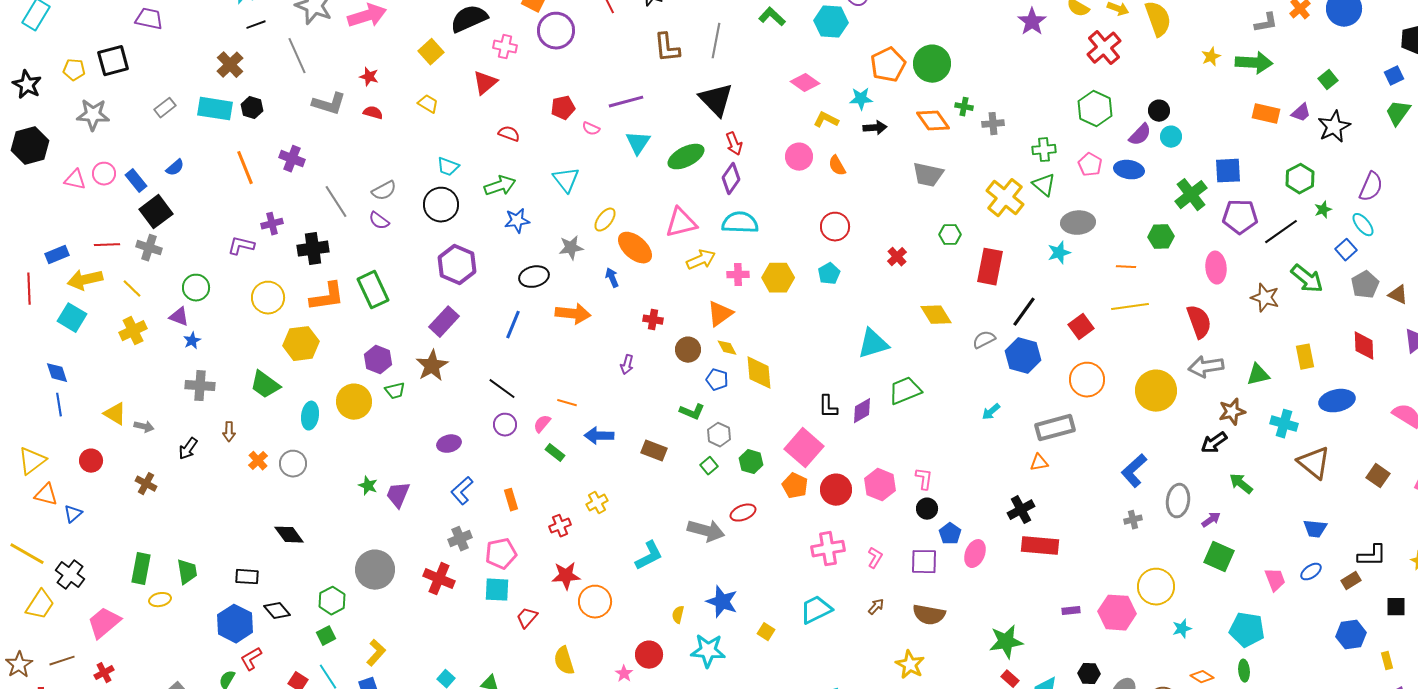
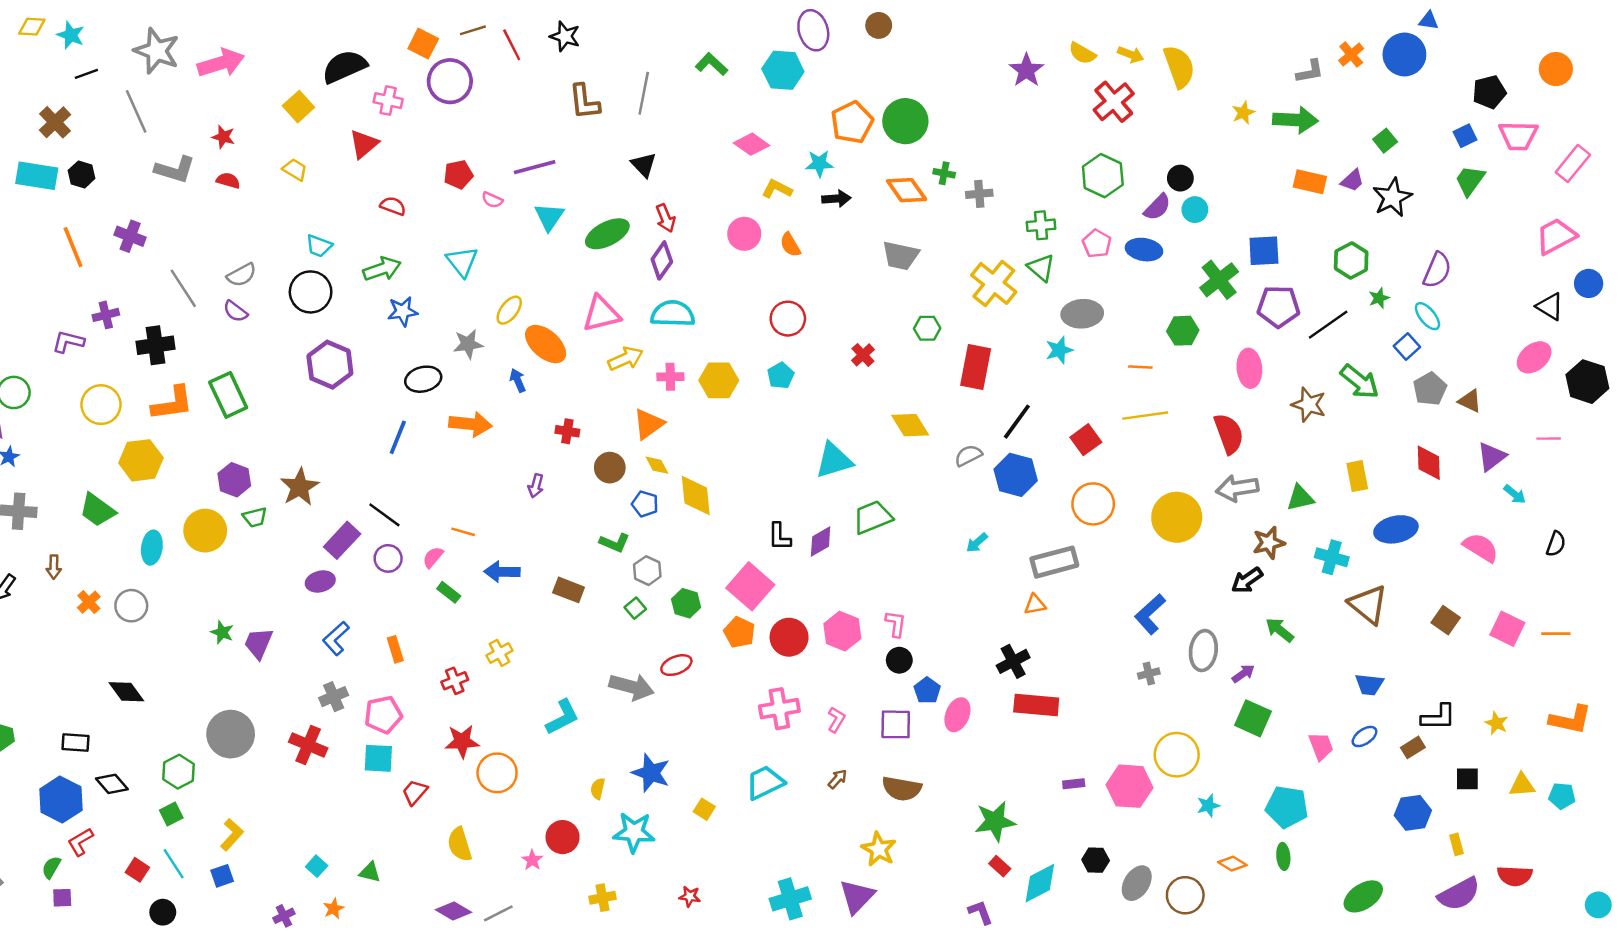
black triangle: (716, 100) -> (644, 165), size x0.6
purple rectangle: (444, 322) -> (342, 540), moved

